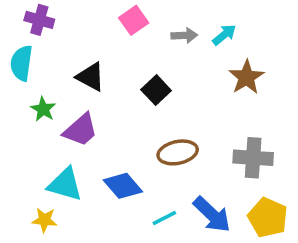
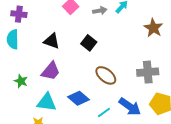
brown star: (246, 77) -> (153, 28), moved
green star: (43, 109) -> (21, 81), moved
brown ellipse: (178, 152) -> (106, 75), turned 60

